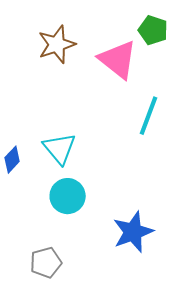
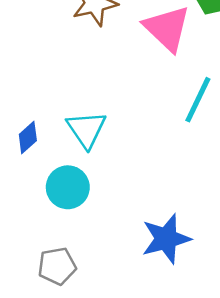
cyan circle: (68, 196) -> (68, 187), moved

